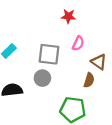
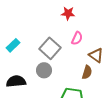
gray square: (49, 54) -> (50, 48), turned 35

